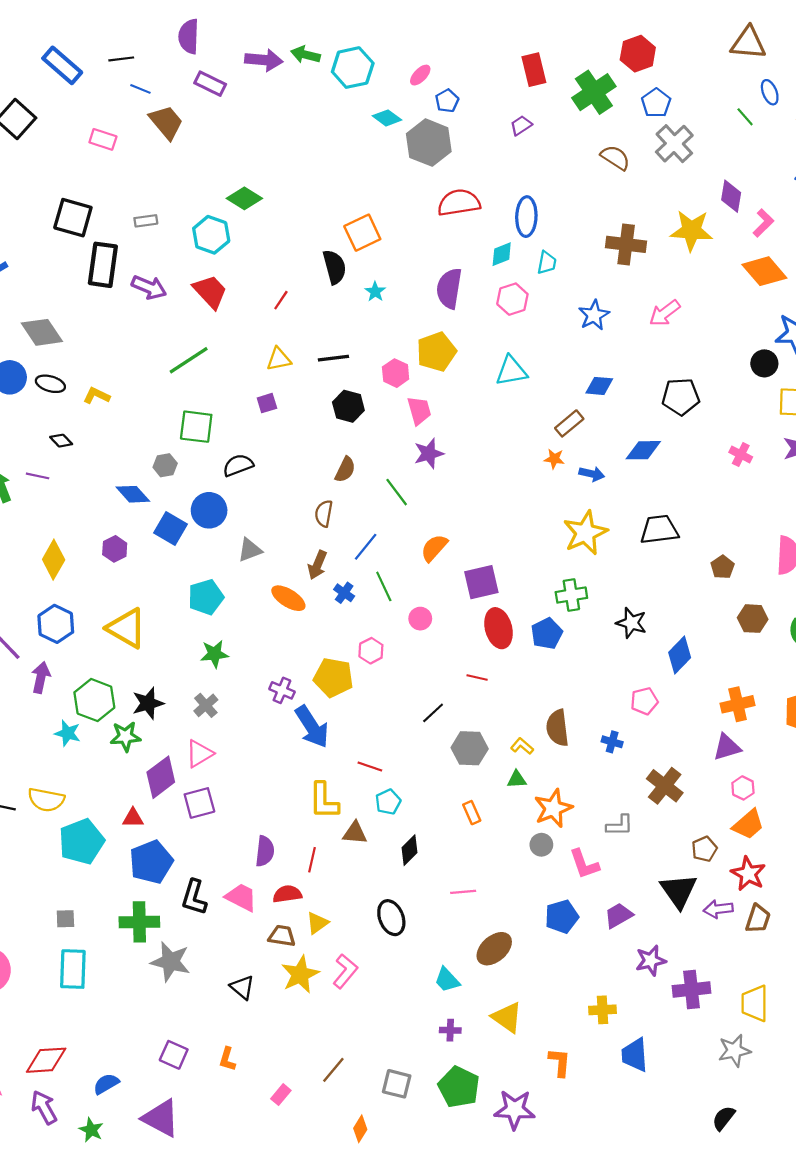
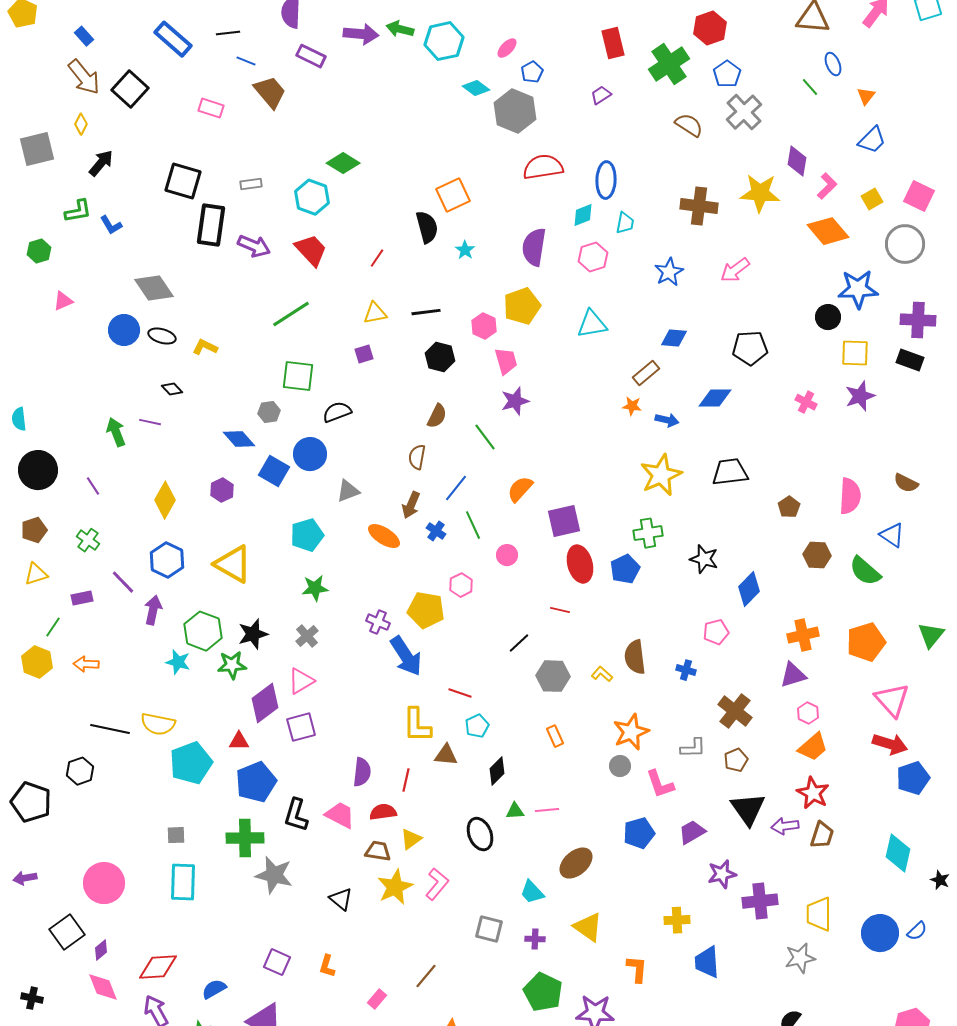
green triangle: (517, 779) -> (515, 811), moved
brown pentagon: (704, 849) -> (736, 760), moved
gray square: (397, 1084) -> (489, 929), moved

